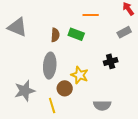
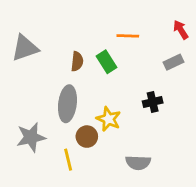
gray triangle: (17, 27) -> (25, 48), turned -45
green rectangle: (76, 34) -> (106, 62), turned 35

